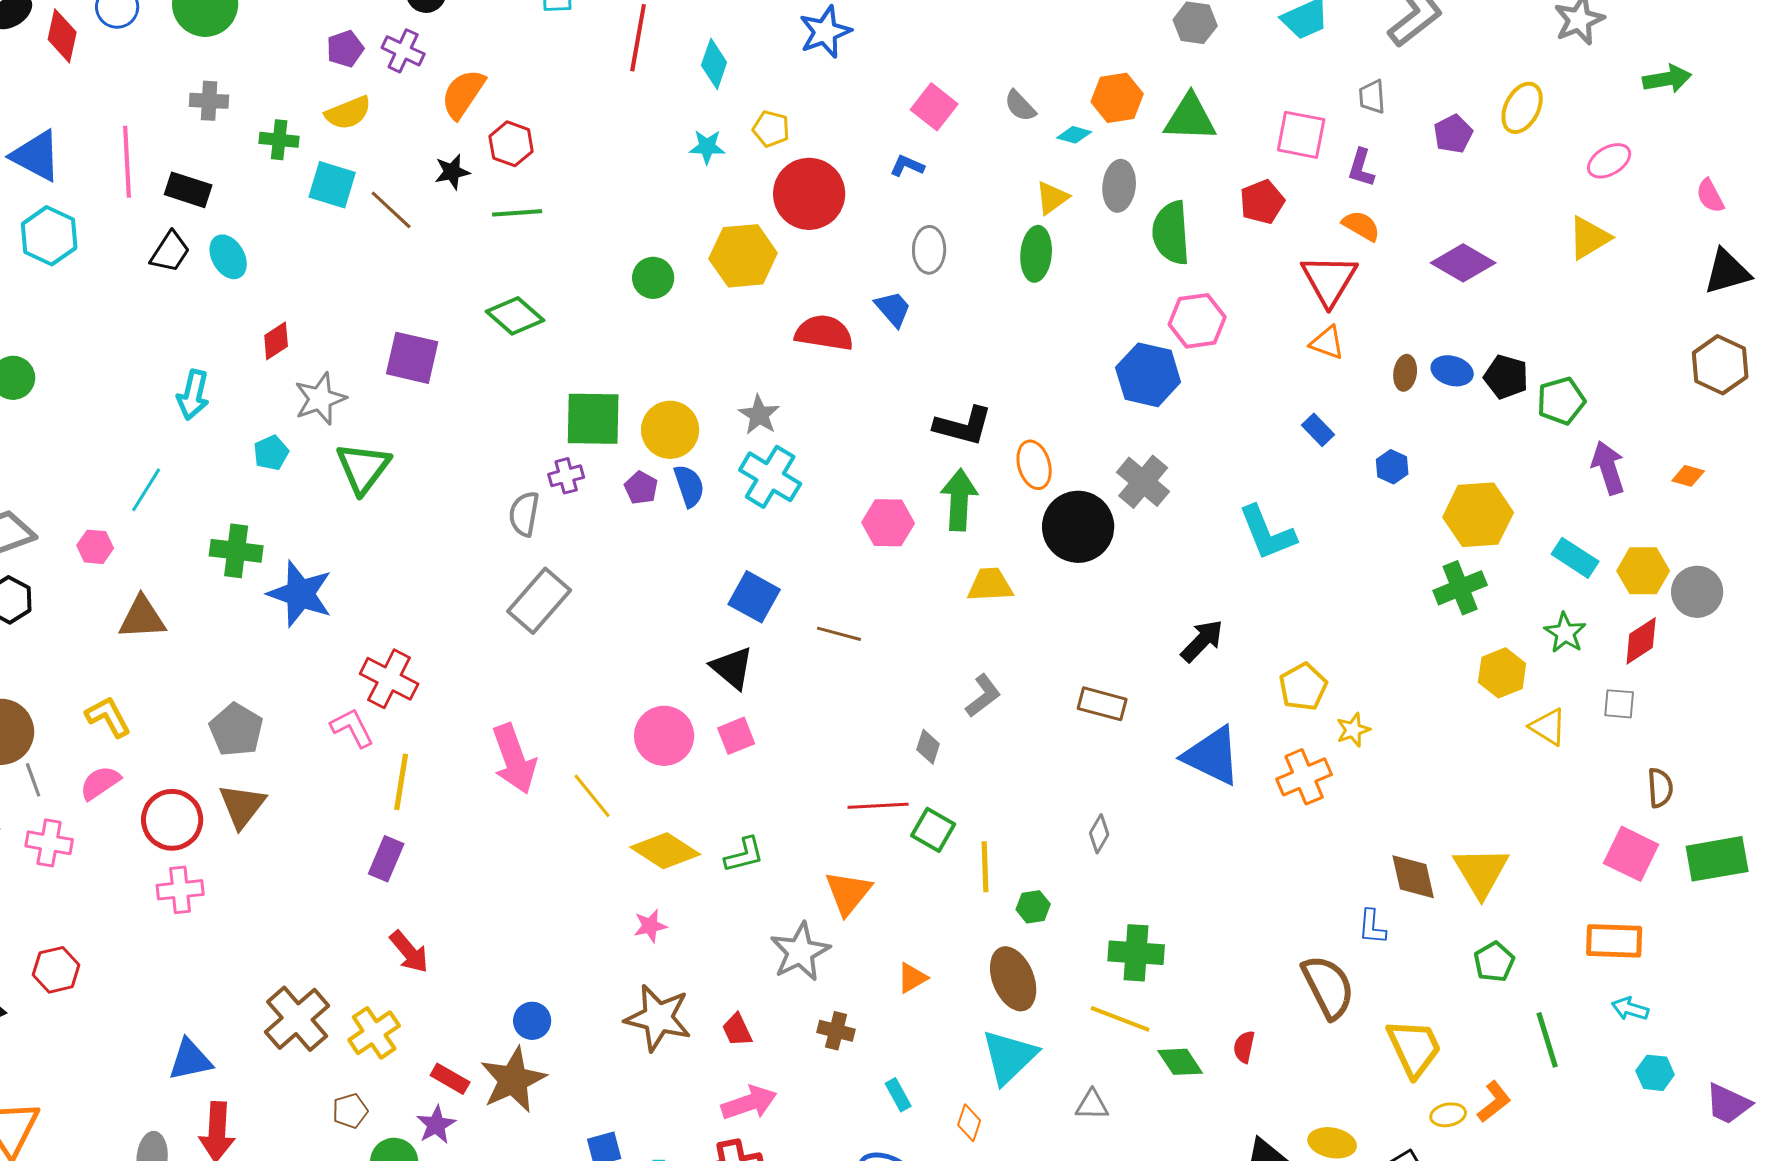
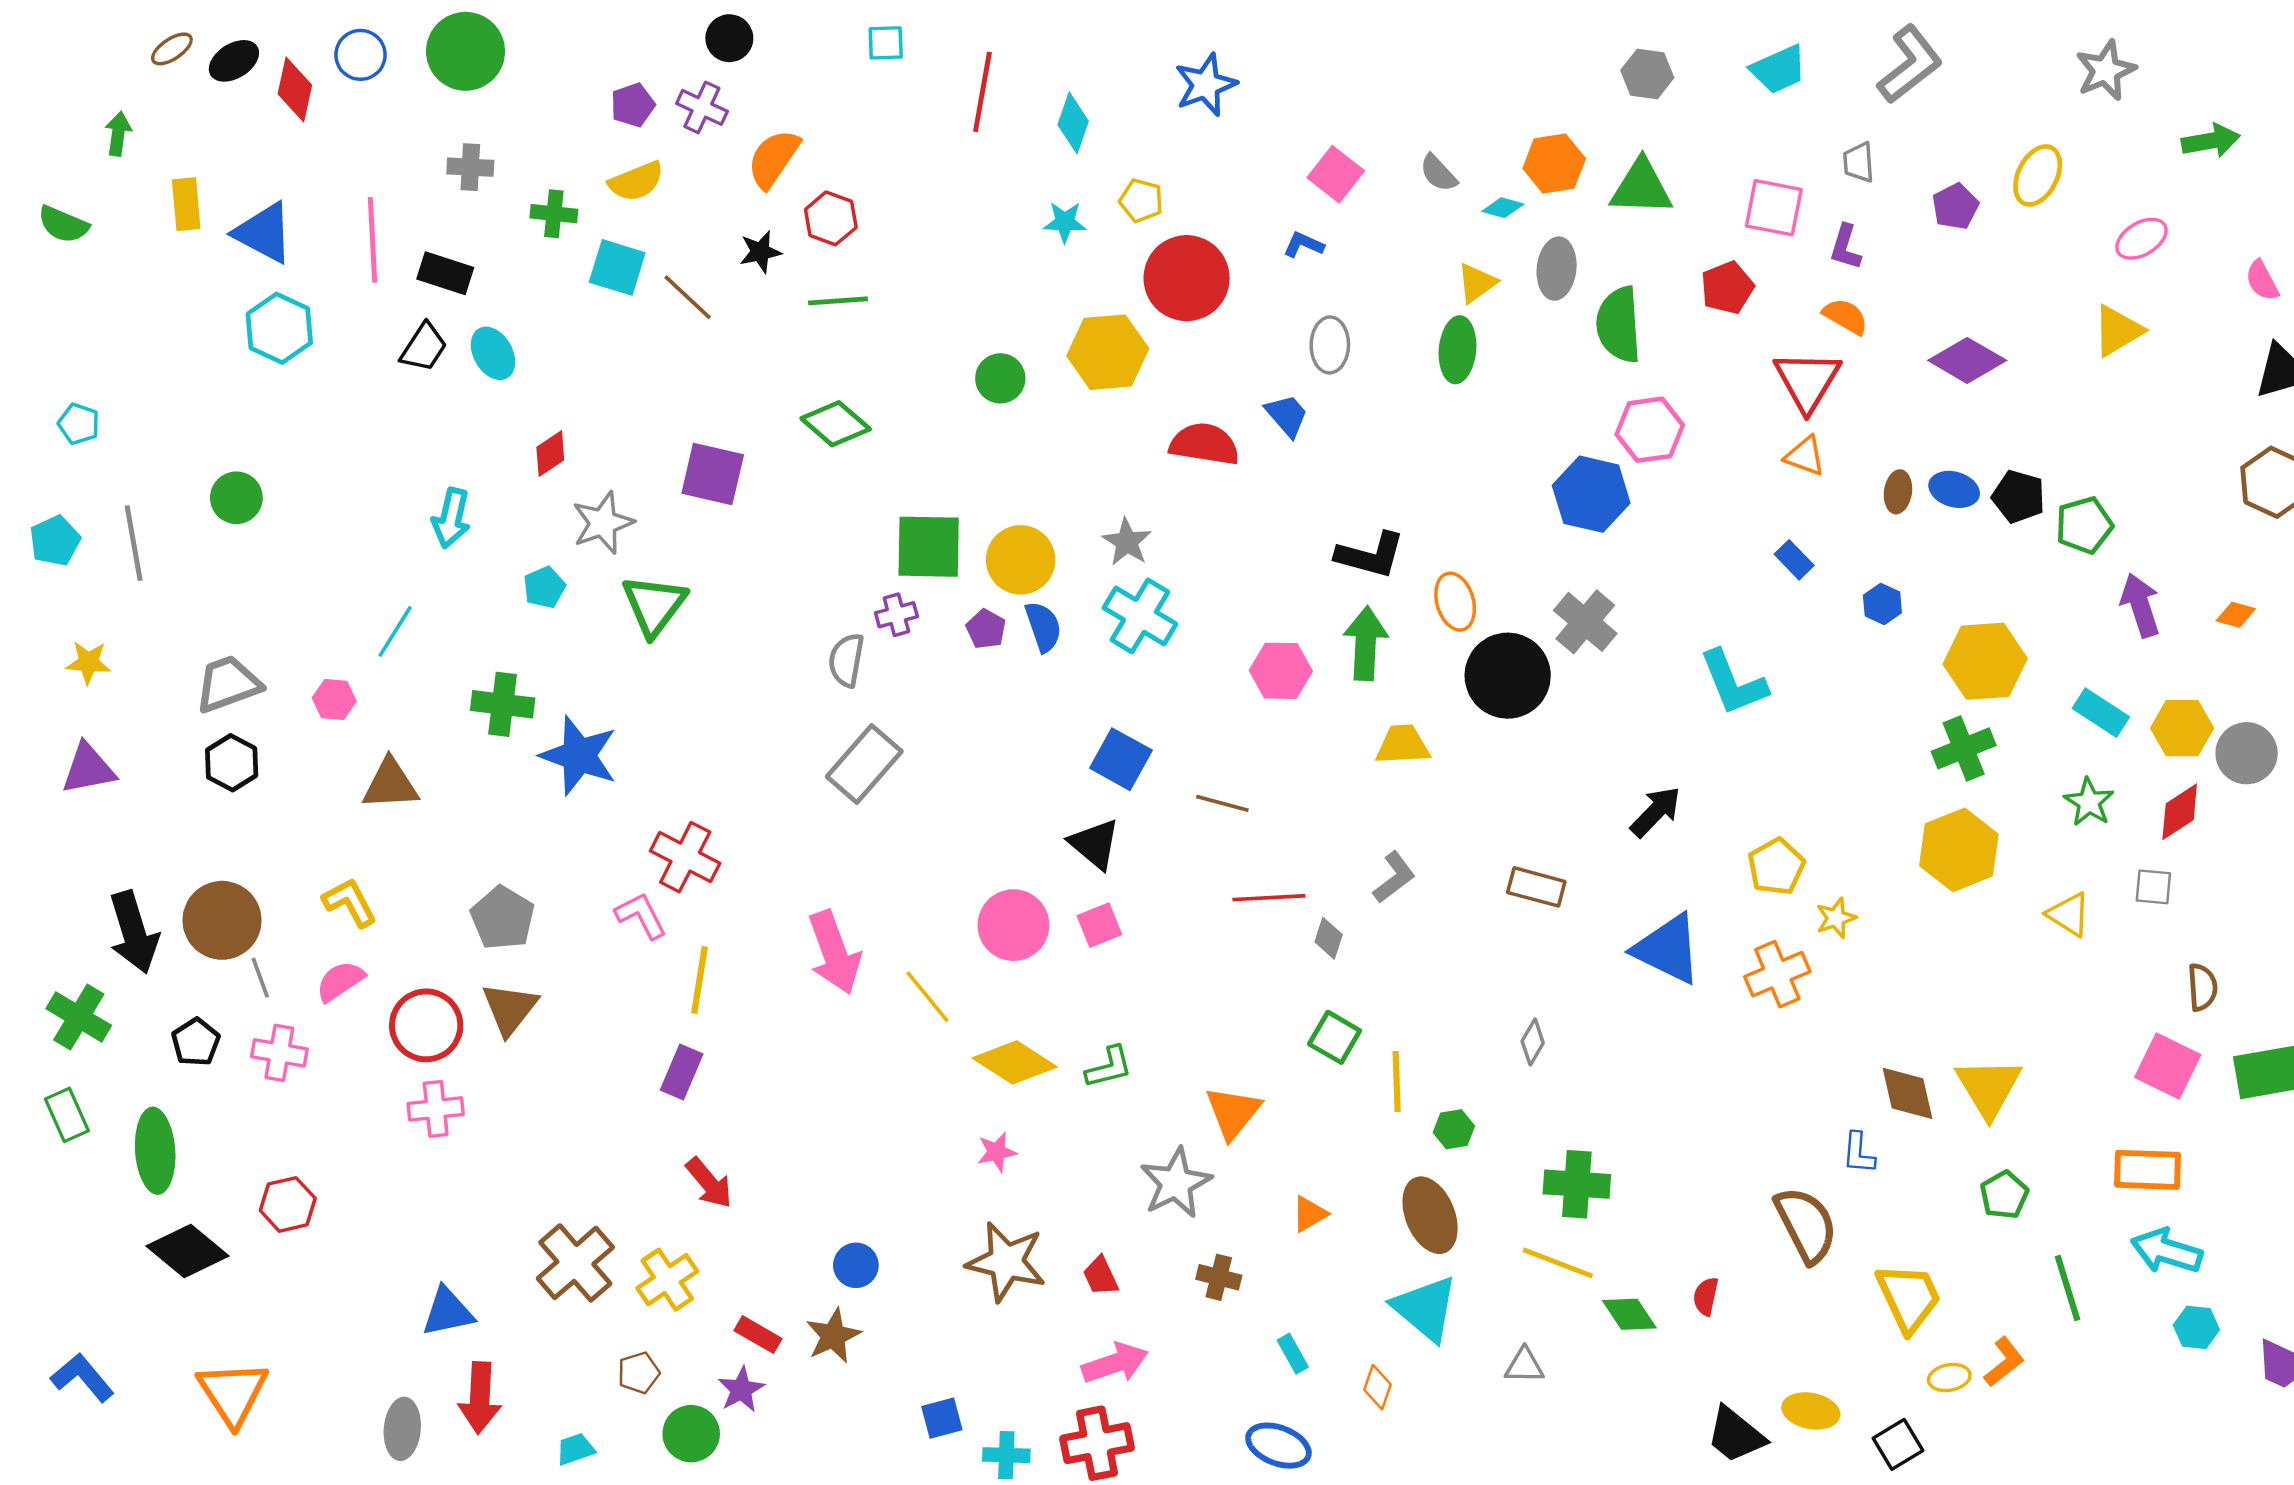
yellow hexagon: (1502, 673) -> (1959, 850), moved, size x1.4
red line: (878, 806) -> (1269, 898), moved
cyan arrow: (1630, 1009) -> (2167, 1251), size x1.6
cyan triangle: (1009, 1057) -> (1425, 1308), turned -36
brown star: (513, 1080) -> (833, 1336), size x0.7

